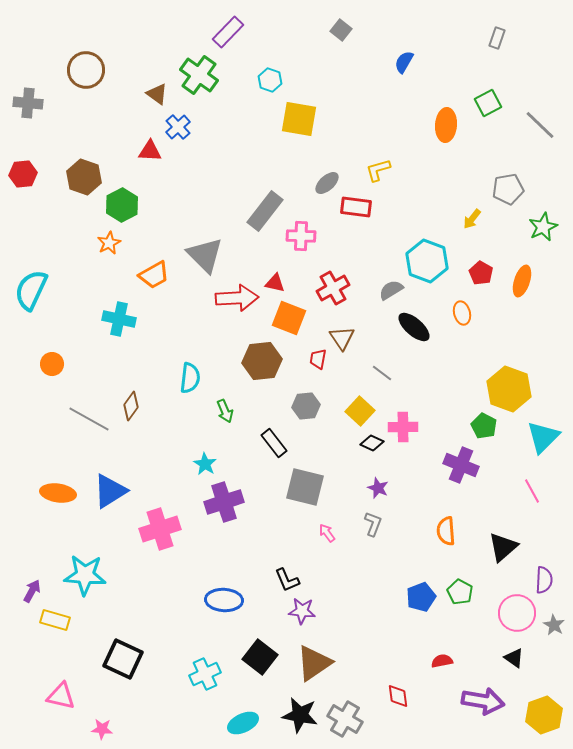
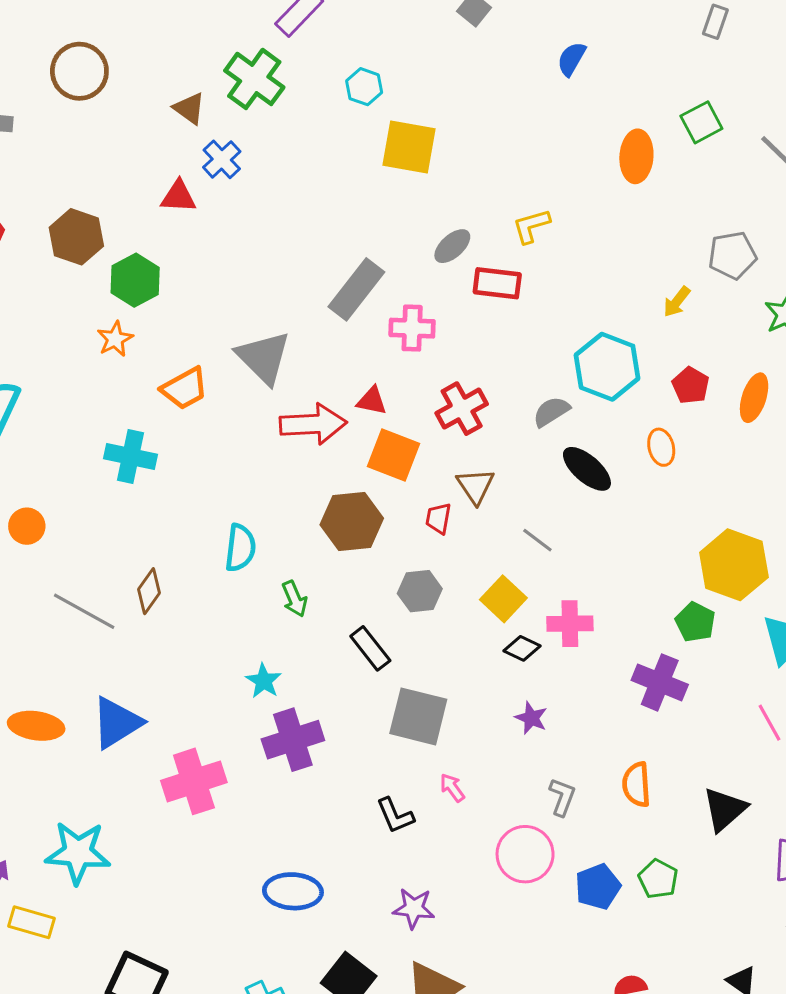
gray L-shape: (373, 524) -> (562, 797), moved
black L-shape: (287, 580) -> (395, 815), moved
pink circle: (517, 613) -> (525, 854), moved

